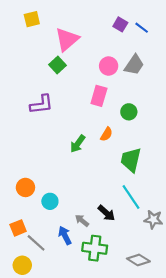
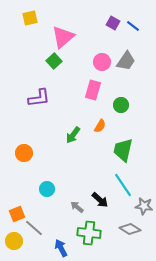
orange circle: (25, 187) -> (24, 153), moved
blue arrow: (65, 235) -> (61, 248), moved
gray diamond: (138, 260) -> (130, 229), moved
yellow circle: (22, 265) -> (14, 241), moved

